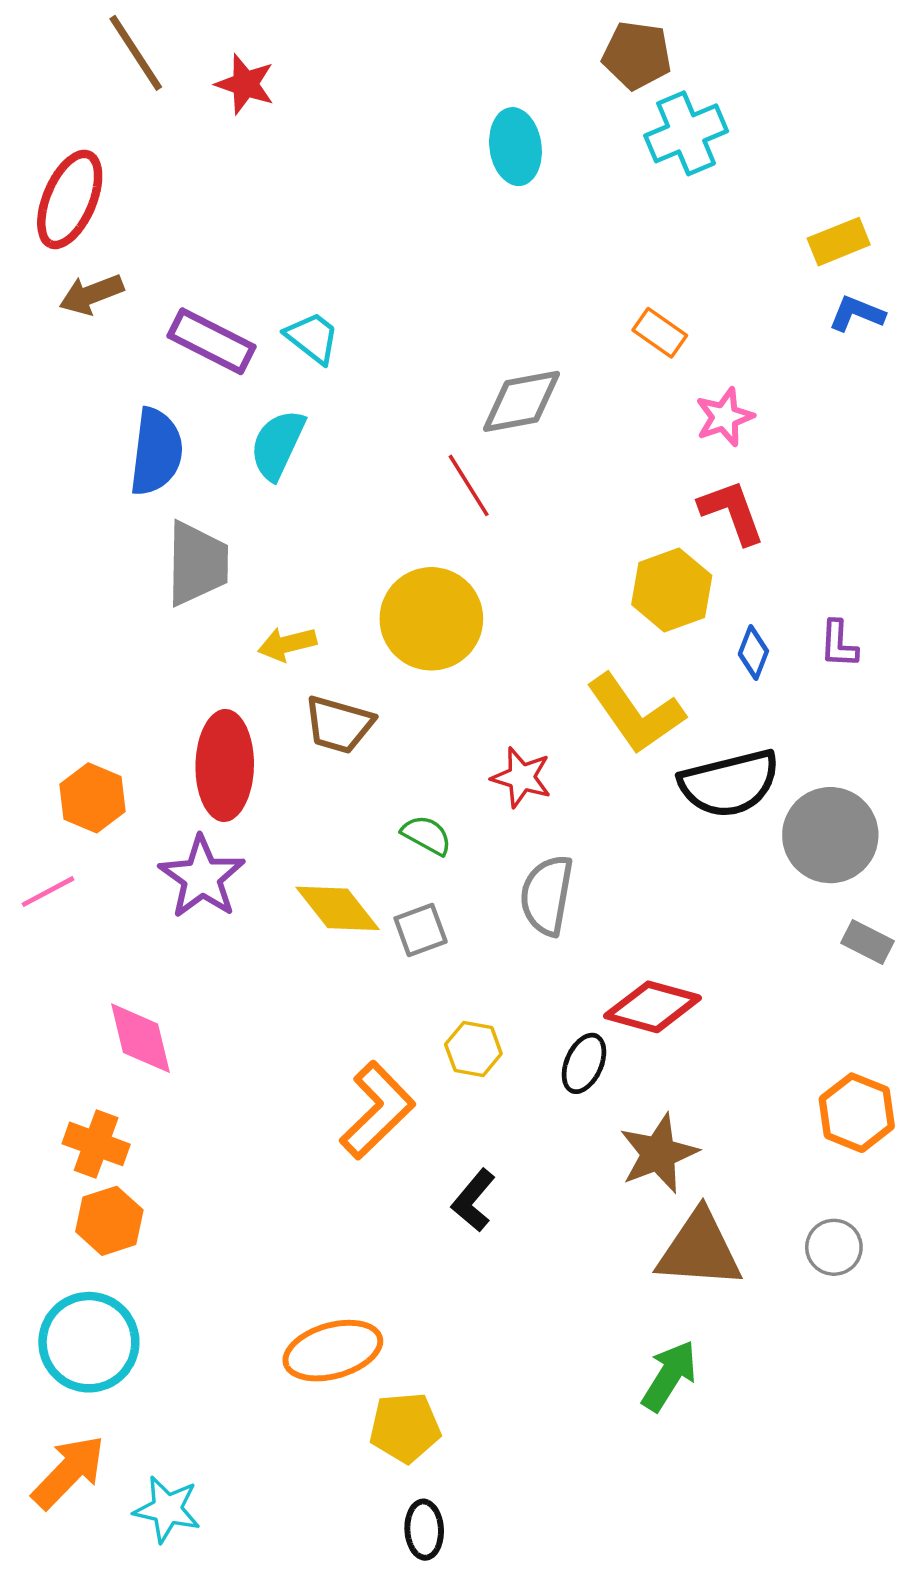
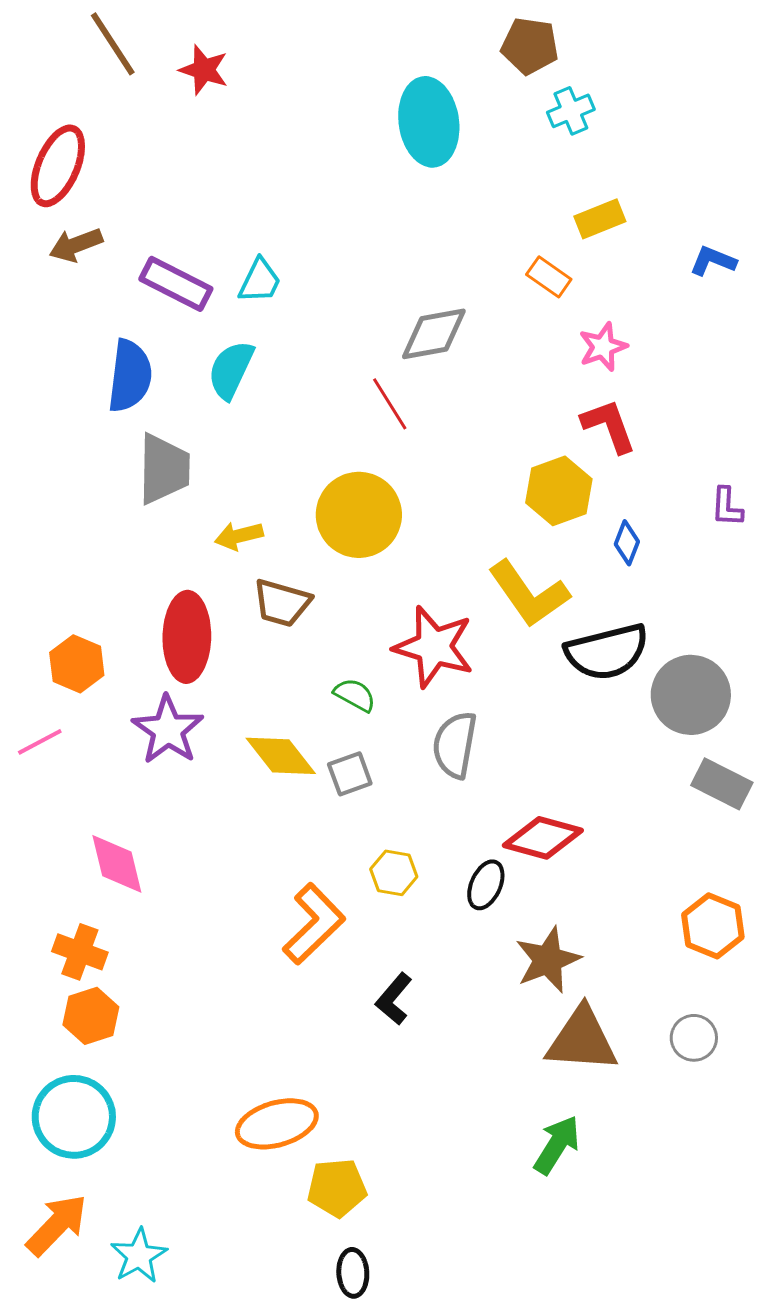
cyan cross: (686, 133) -> (571, 111), size x0.7
cyan ellipse: (515, 147) -> (429, 122), size x1.4
yellow rectangle: (839, 242) -> (600, 219), moved
cyan trapezoid: (312, 338) -> (260, 281), turned 78
purple L-shape: (839, 644) -> (727, 507), moved
red star: (521, 777) -> (434, 647), size x1.6
gray rectangle: (868, 942) -> (722, 784), size x1.4
cyan star: (167, 1509) -> (139, 1256), turned 30

